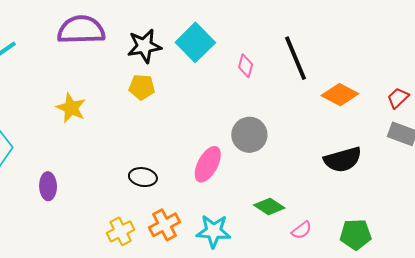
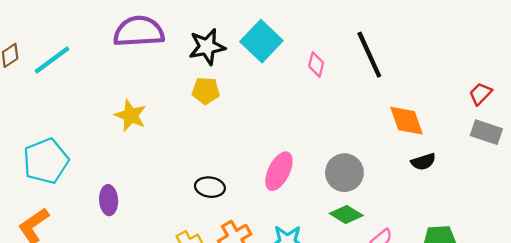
orange diamond: (340, 95) -> (407, 121), moved, turned 45
gray circle: (249, 135) -> (344, 173), moved
black semicircle: (343, 160) -> (423, 162), size x0.6

